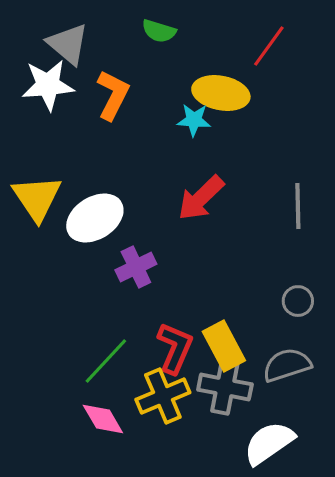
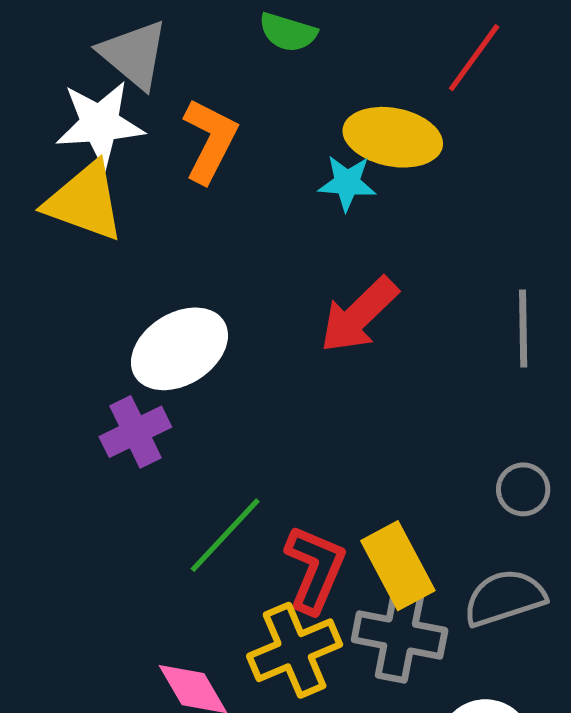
yellow triangle: (37, 198) -> (85, 202), moved, turned -36
purple cross: (136, 267) -> (135, 432), moved
green line: (106, 361) -> (225, 535), moved

